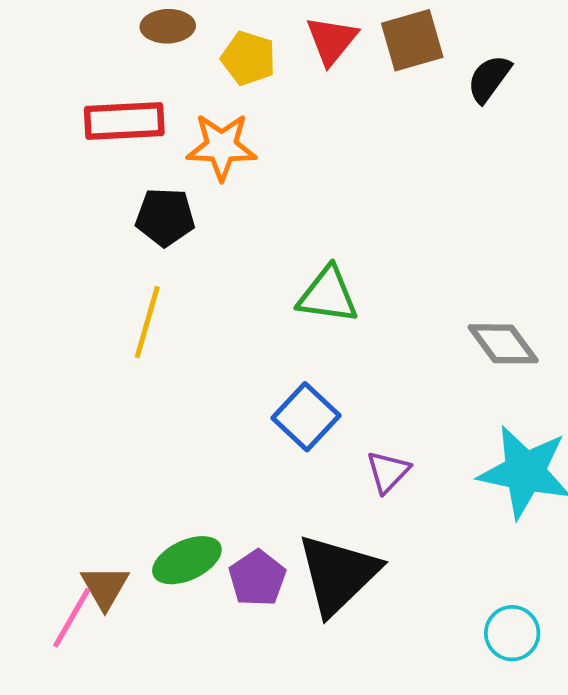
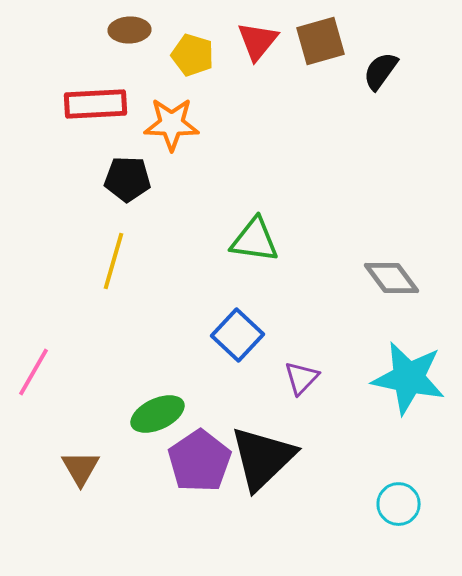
green ellipse: (187, 560) -> (158, 414), moved
purple pentagon: (257, 578) -> (200, 461), size x1.4
pink line: (72, 618) -> (34, 372), moved

